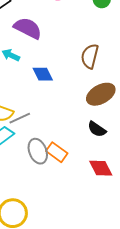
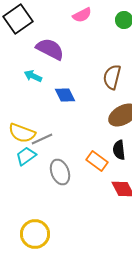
black semicircle: (97, 129) -> (119, 150), turned 48
orange rectangle: (57, 152) -> (97, 161), moved

